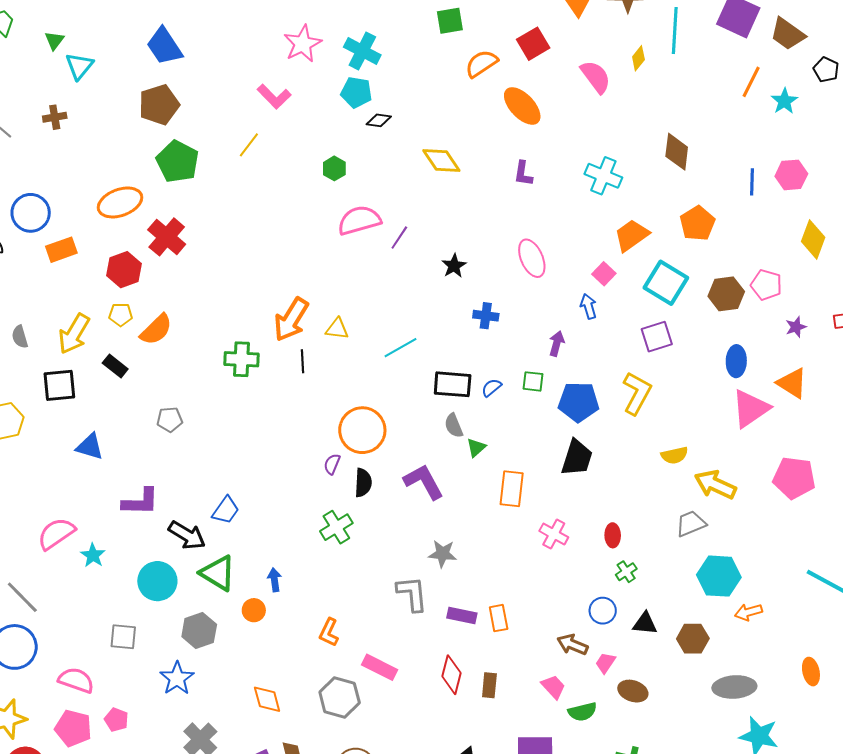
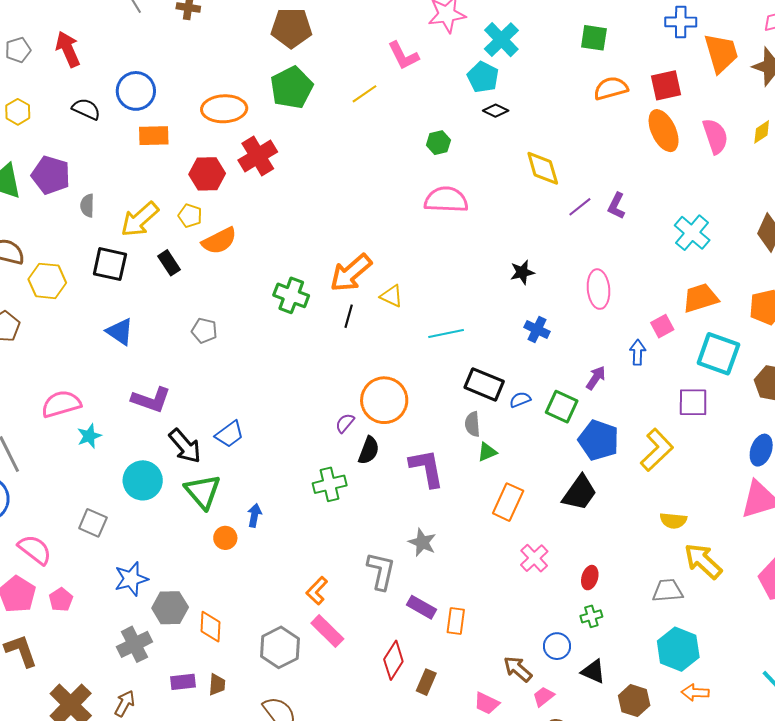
orange ellipse: (522, 106) -> (664, 131), moved
purple line: (399, 238) -> (580, 207), moved
cyan square: (666, 283) -> (718, 354), turned -30
green square: (533, 381) -> (562, 407), size x1.4
gray hexagon: (199, 630) -> (170, 608), moved
orange L-shape: (329, 632) -> (317, 591), moved
pink trapezoid: (553, 687) -> (487, 703), turned 140

